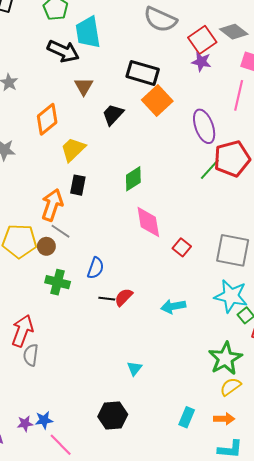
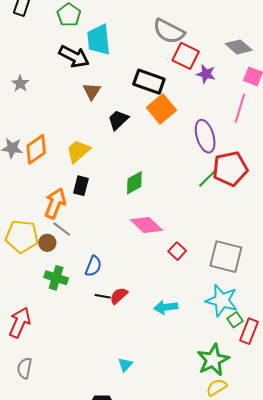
red square: (202, 40) -> (186, 56), moved, turned -32
orange diamond: (47, 119) -> (36, 149), moved
pink diamond: (148, 222) -> (146, 225), turned -40
gray semicircle: (31, 355) -> (24, 368), moved

